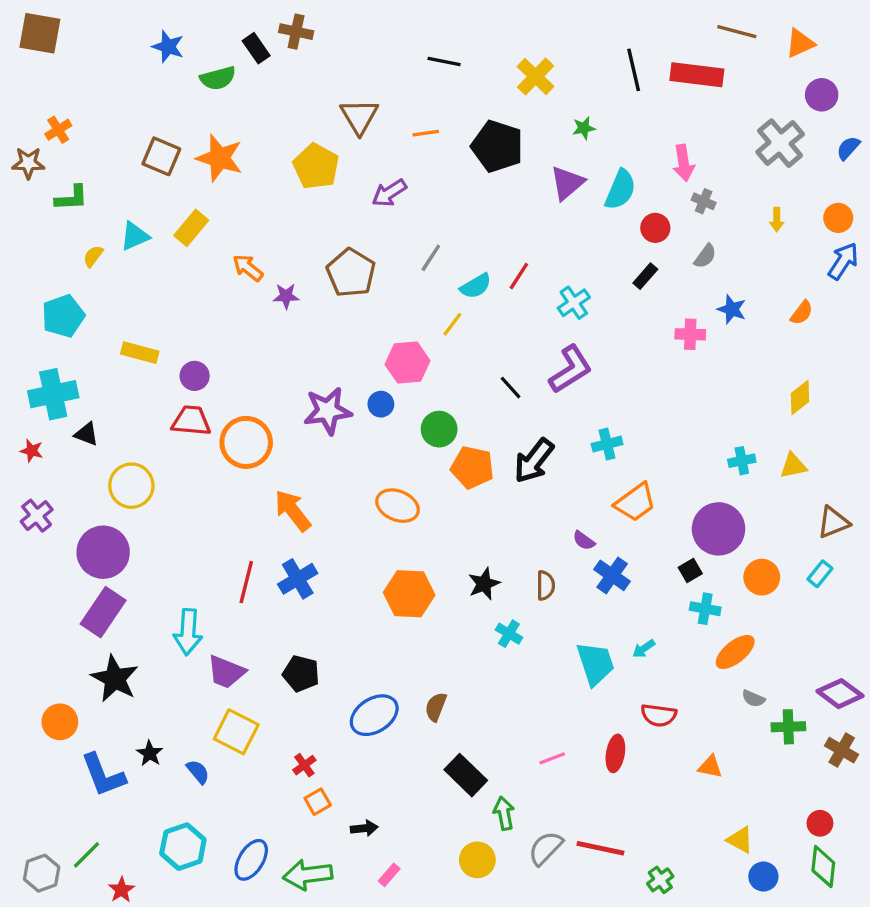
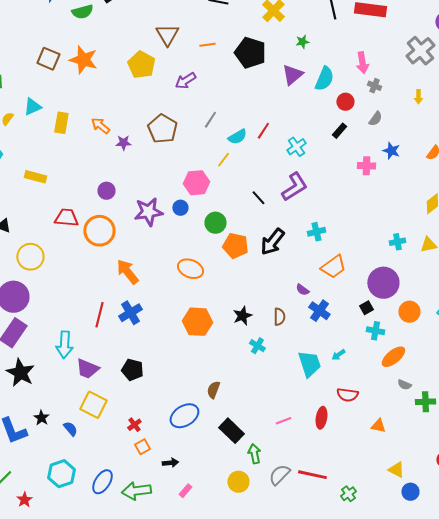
yellow rectangle: (191, 228) -> (61, 123), moved, turned -30
purple circle: (195, 376) -> (106, 191), moved
blue ellipse: (374, 715) -> (184, 416), moved

